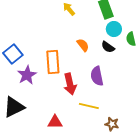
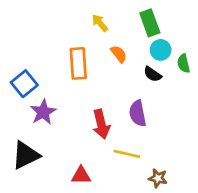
orange semicircle: (83, 45) -> (119, 54), moved
orange rectangle: (53, 62) -> (78, 63), moved

